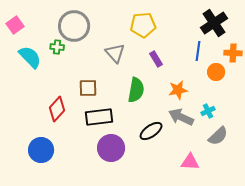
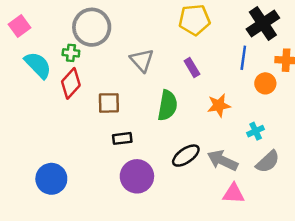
yellow pentagon: (143, 25) -> (194, 20), moved
red diamond: (57, 109) -> (71, 83), moved
black rectangle: (99, 117) -> (122, 138), size x0.6
gray arrow: (181, 117) -> (223, 160), moved

